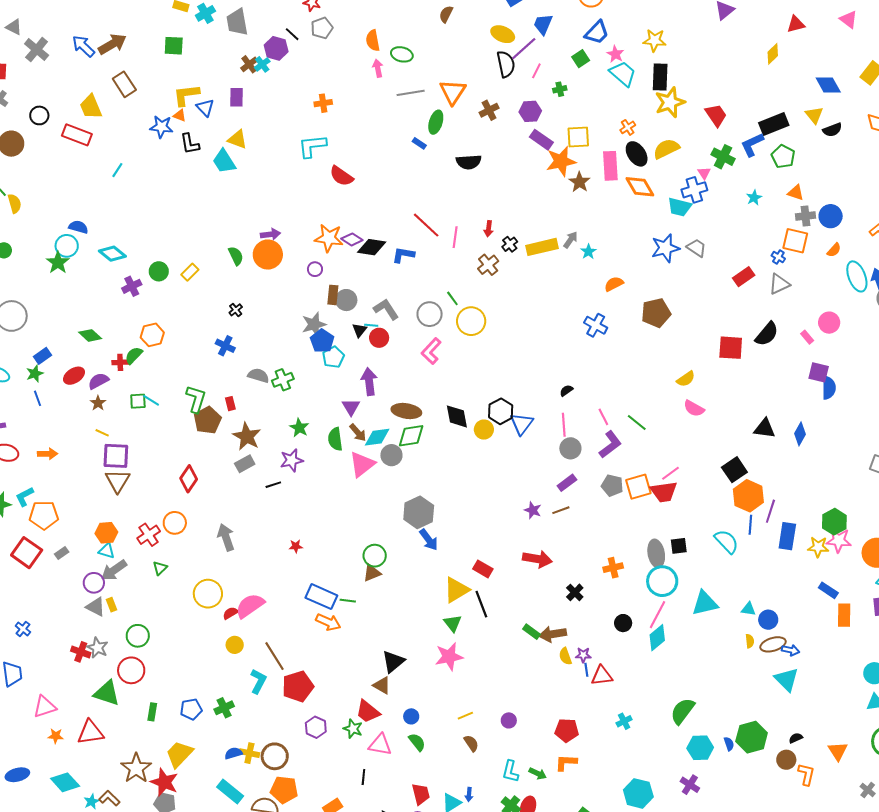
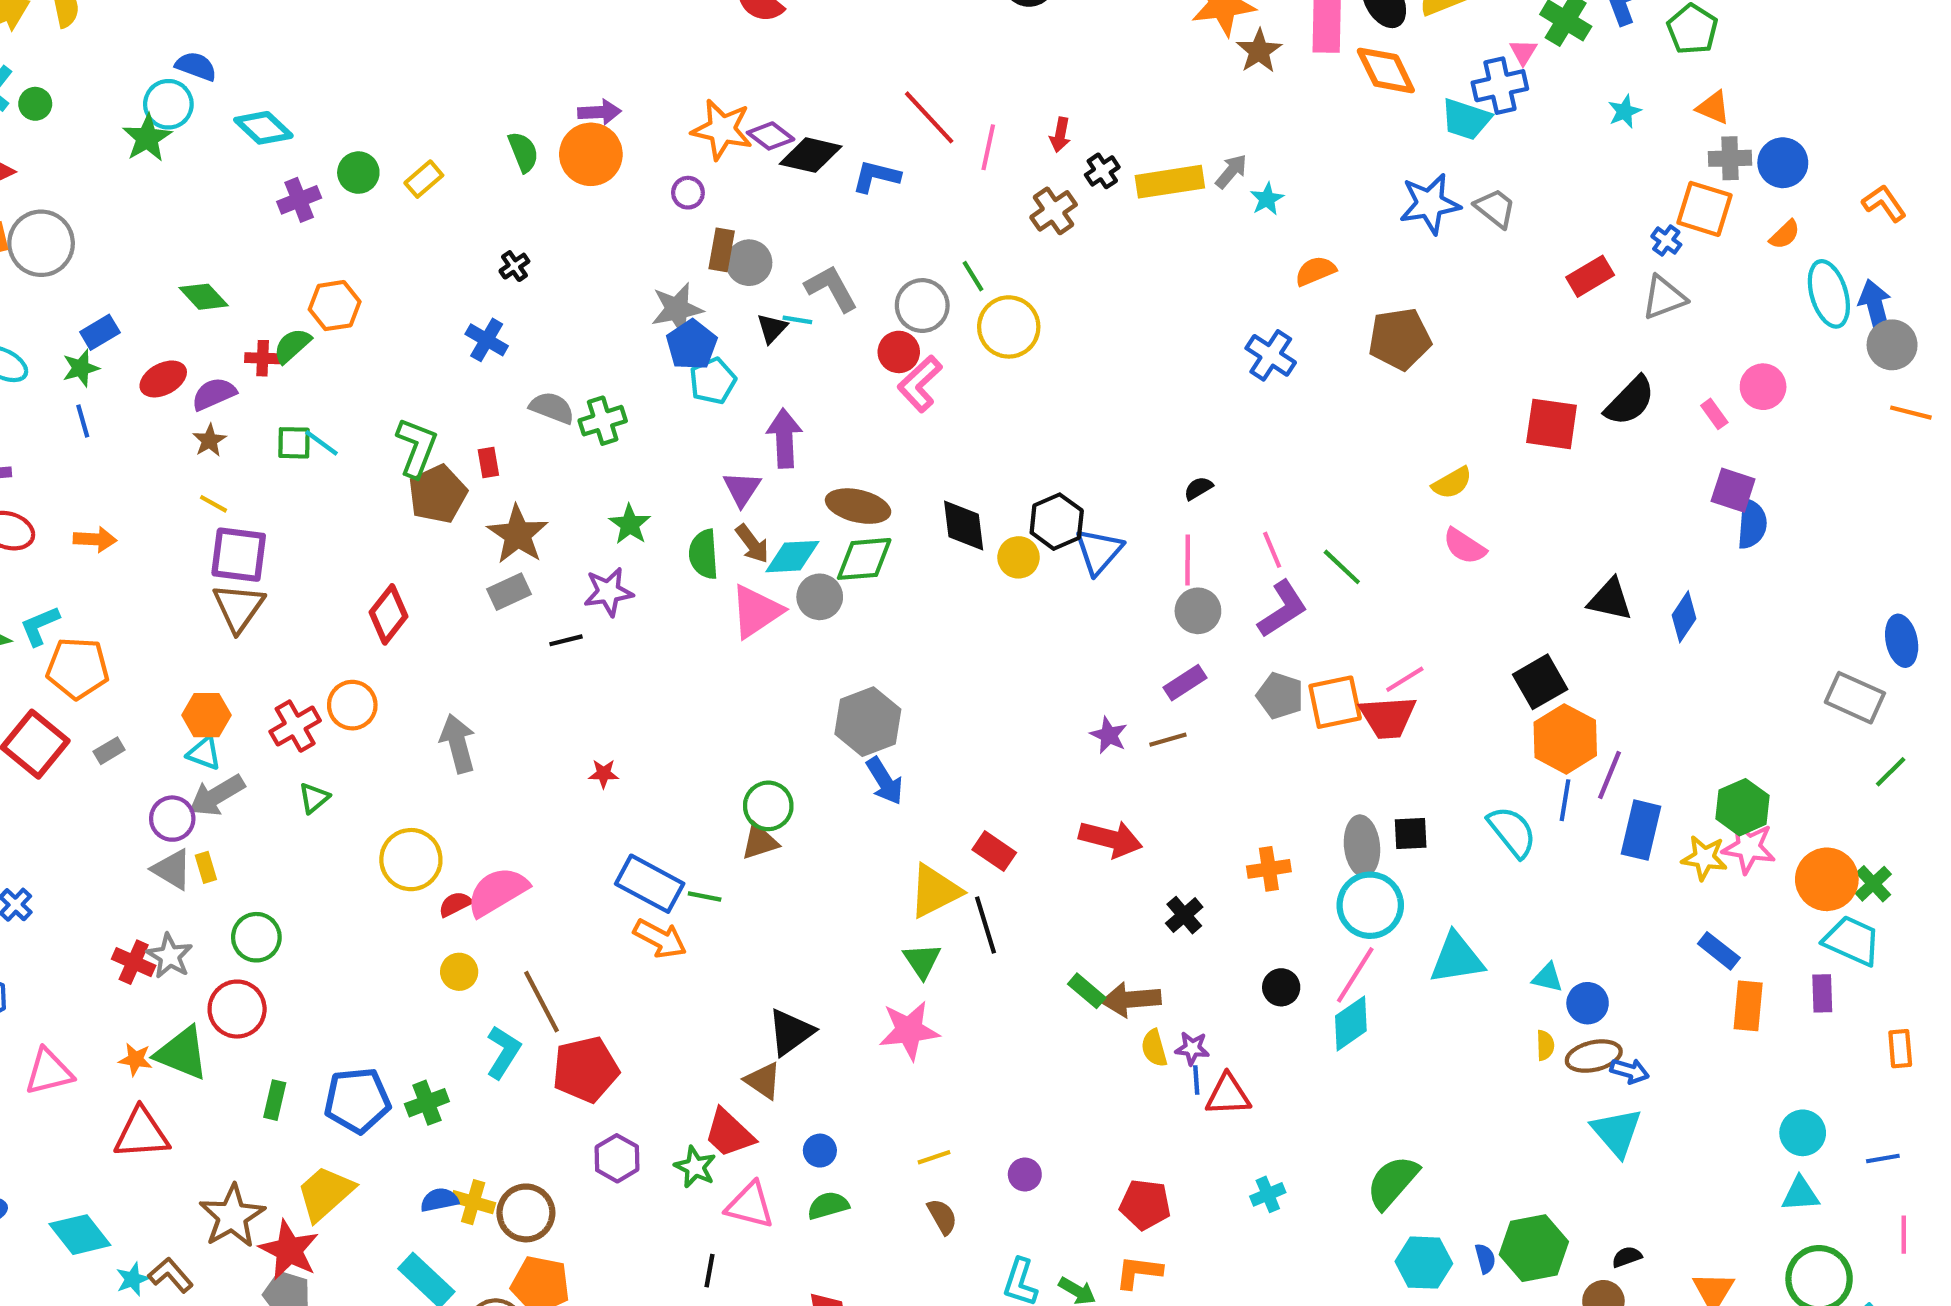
red circle: (379, 338) -> (899, 352), moved
blue pentagon: (191, 709) -> (357, 1100), size x1.4
orange star: (56, 736) -> (135, 1059), moved
green semicircle: (417, 742) -> (828, 1206), turned -72

